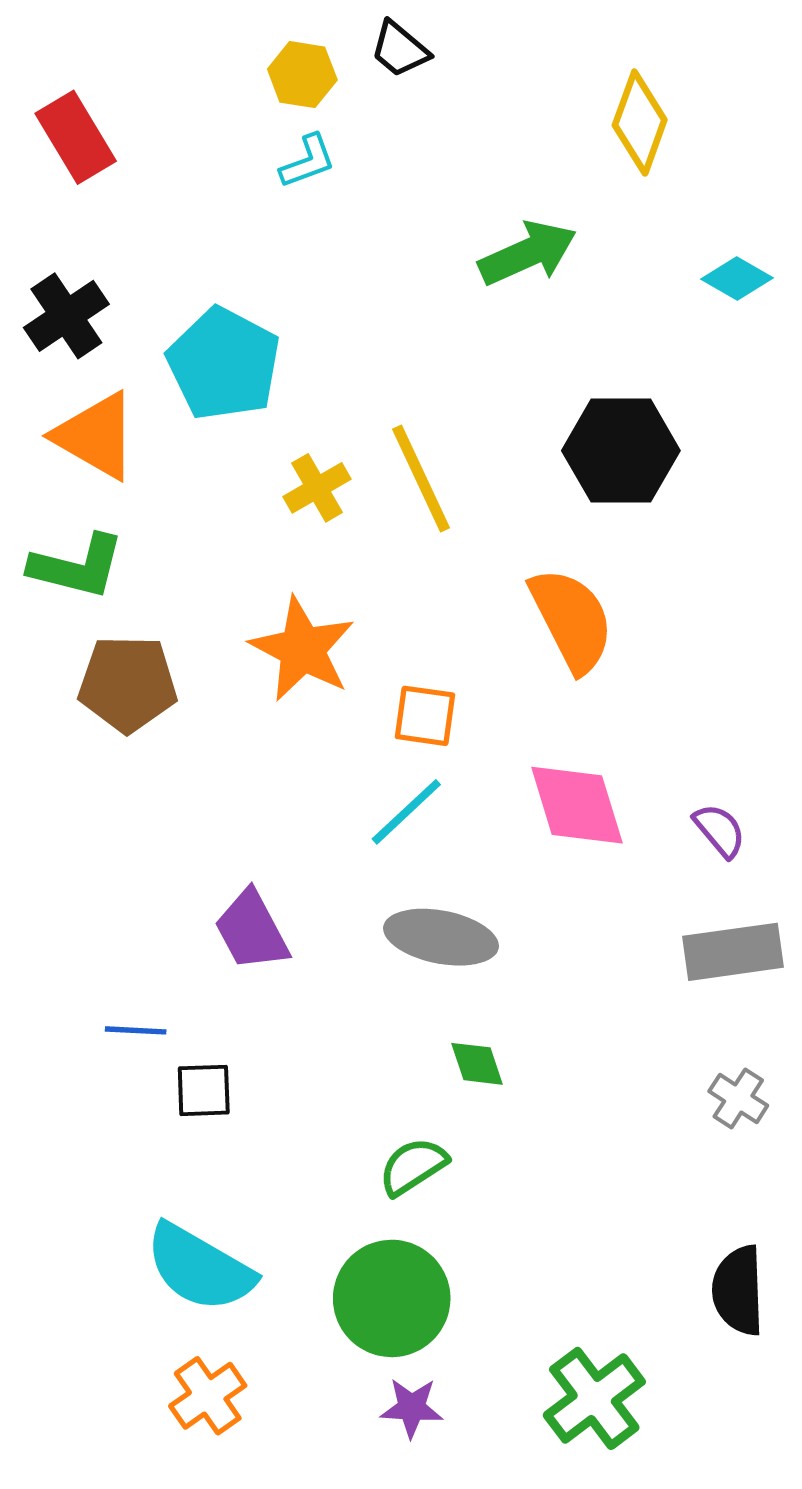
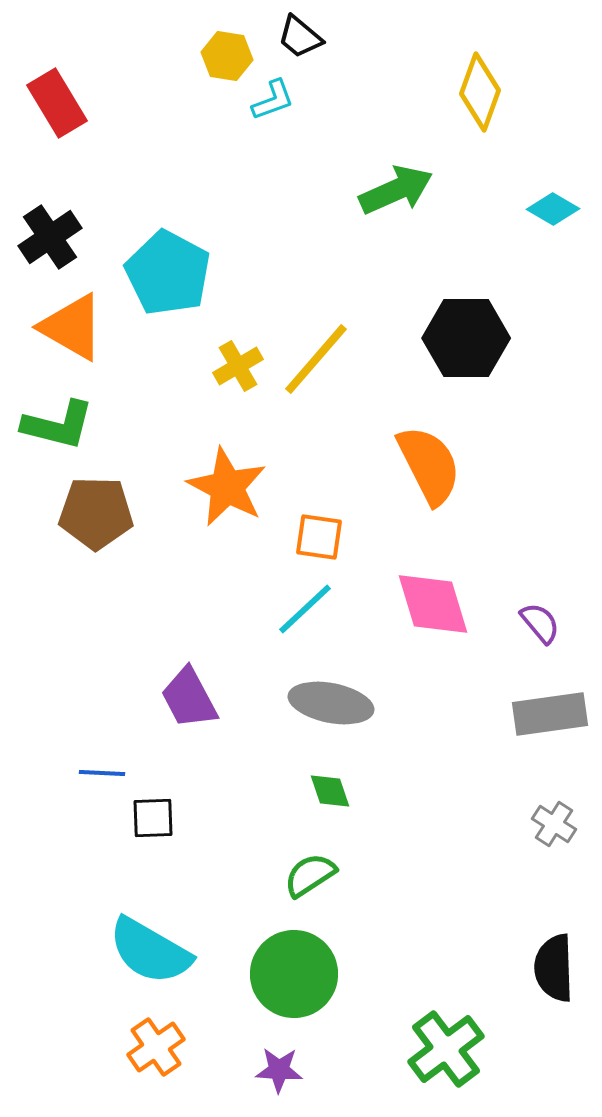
cyan L-shape: (308, 161) -> (273, 100), moved
yellow line: (421, 479) -> (316, 359), turned 66
green diamond: (477, 1064) -> (330, 791), moved
purple star: (412, 1408) -> (279, 1070), moved

